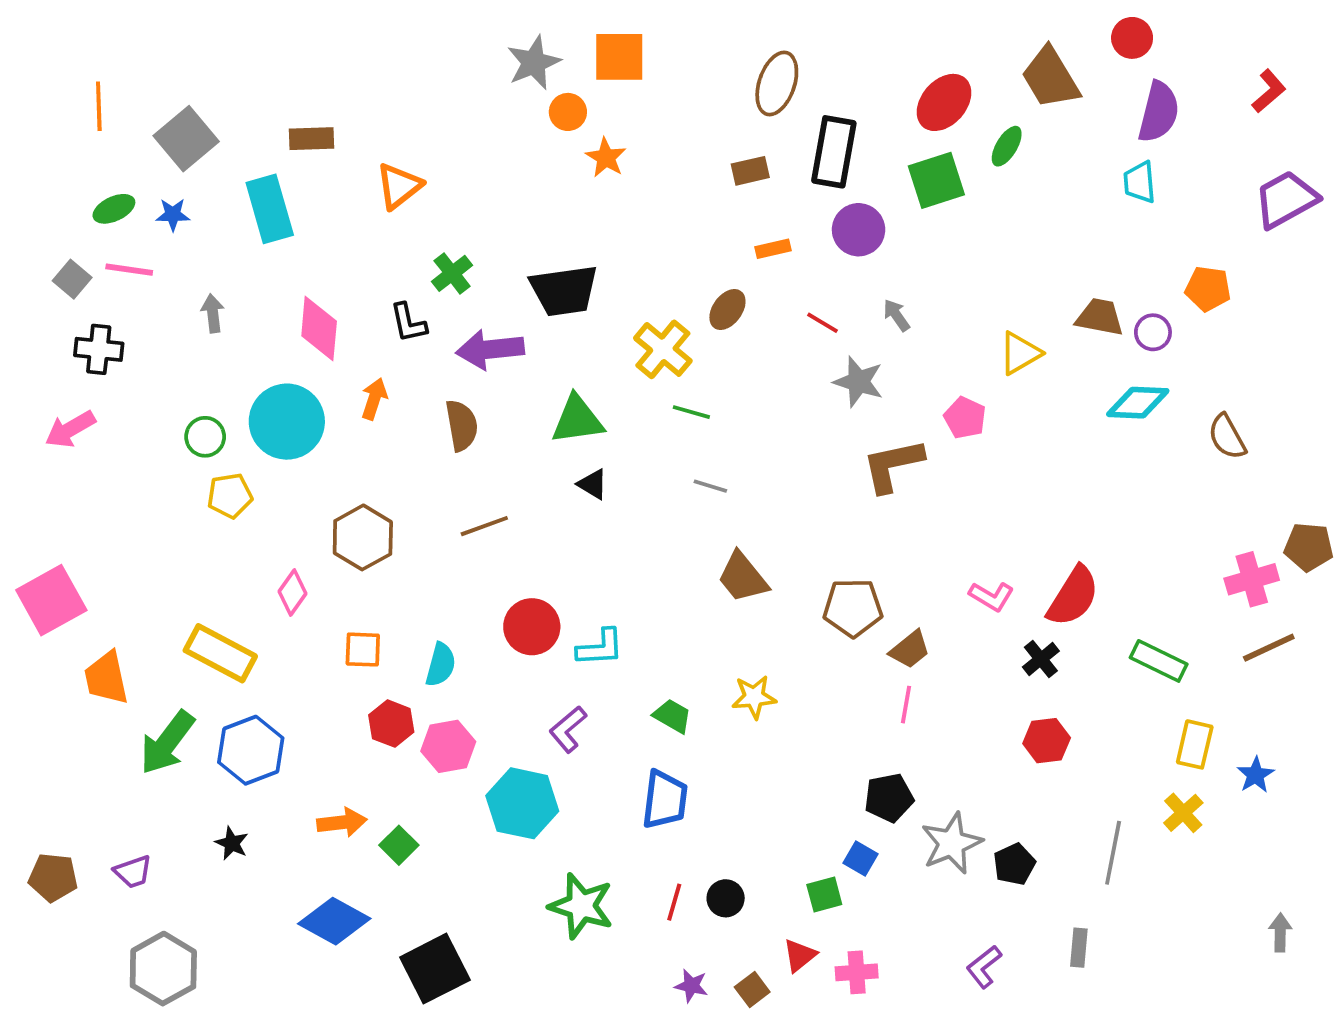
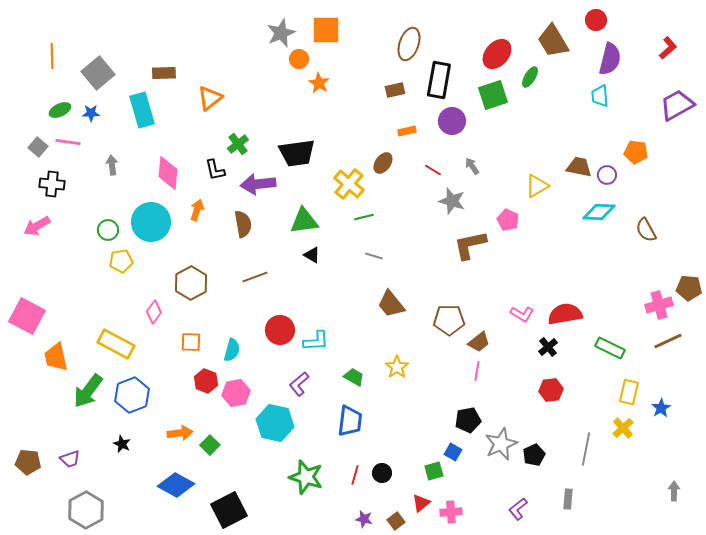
green line: (691, 412) -> (364, 217), turned -30
red semicircle: (1073, 596) -> (565, 314), turned -132
pink square: (51, 600) -> (27, 316), turned -33
yellow star: (754, 697) -> (397, 367), turned -30

